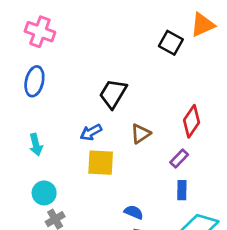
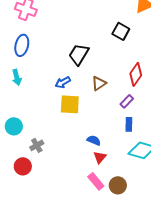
black square: (171, 43) -> (121, 31), moved
cyan arrow: (36, 145) -> (17, 77), moved
cyan circle: (44, 193) -> (14, 126), moved

